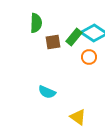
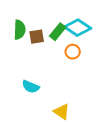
green semicircle: (36, 23) -> (20, 30), moved

